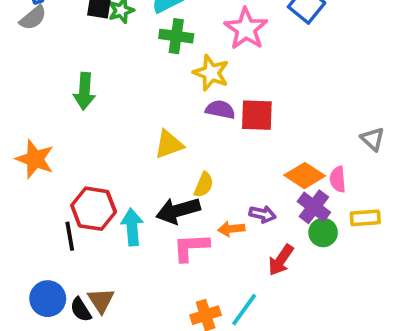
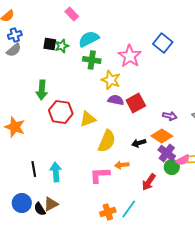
red square: (257, 115) -> (136, 103), turned -30
pink semicircle: (338, 179) -> (183, 160), moved, turned -112
yellow semicircle: (204, 185) -> (107, 141), size x1.6
red hexagon: (94, 209) -> (61, 112), moved
black arrow: (178, 210) -> (139, 143), moved, size x0.6
purple arrow: (262, 214) -> (170, 116), moved
cyan arrow: (132, 227) -> (56, 172), moved
brown triangle: (101, 300) -> (51, 204), turned 35

